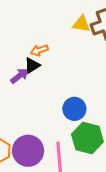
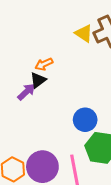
yellow triangle: (81, 24) -> (84, 33), turned 30

